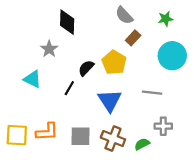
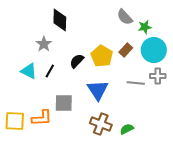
gray semicircle: (124, 15) -> (125, 17), moved
green star: (166, 19) -> (145, 27), moved
brown rectangle: (133, 38) -> (126, 50), moved
black line: (69, 88) -> (50, 71), moved
gray cross: (163, 126) -> (158, 76), moved
gray square: (81, 136) -> (64, 103), moved

